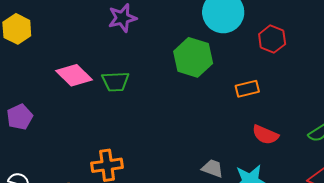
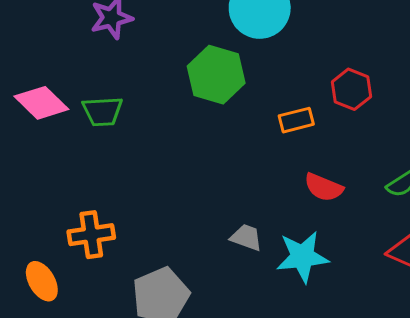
red hexagon: (272, 39) -> (351, 89), moved

